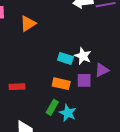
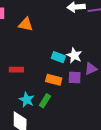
orange triangle: (28, 24) -> (26, 24), turned 42
red rectangle: (17, 87) -> (16, 70), moved
cyan star: (68, 113) -> (27, 100), moved

